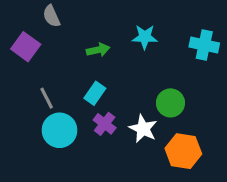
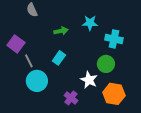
cyan cross: (204, 45) -> (114, 39), moved
purple square: (26, 47) -> (16, 44), moved
purple cross: (105, 124) -> (71, 98), moved

